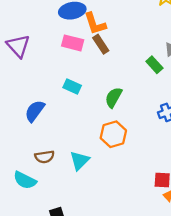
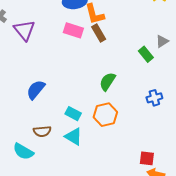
cyan rectangle: (72, 87) -> (73, 114), moved
cyan triangle: (80, 161) -> (74, 137), turned -48

